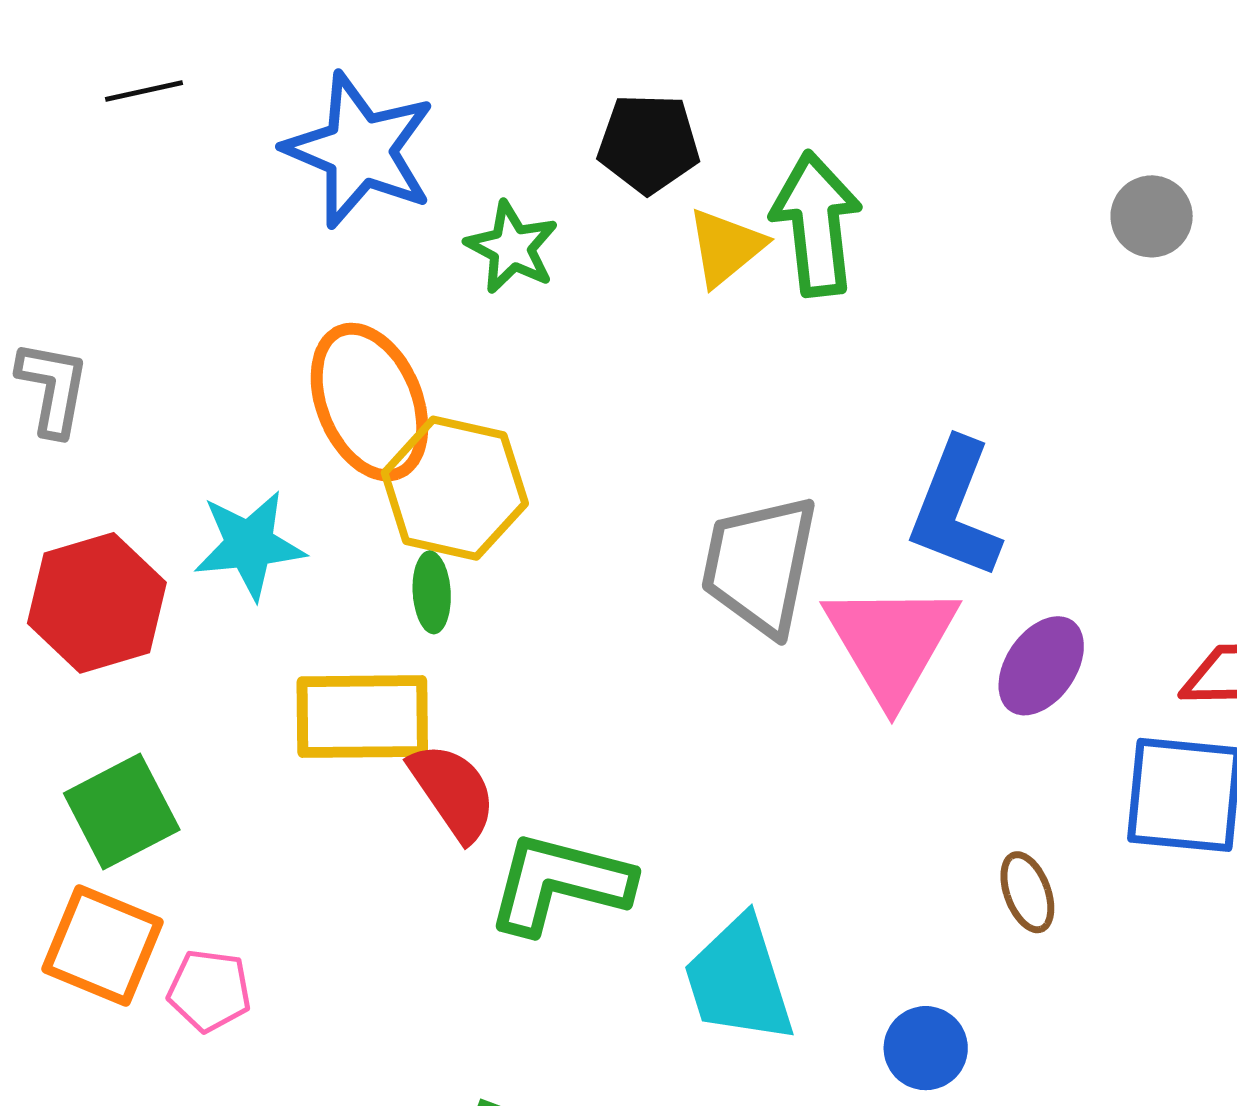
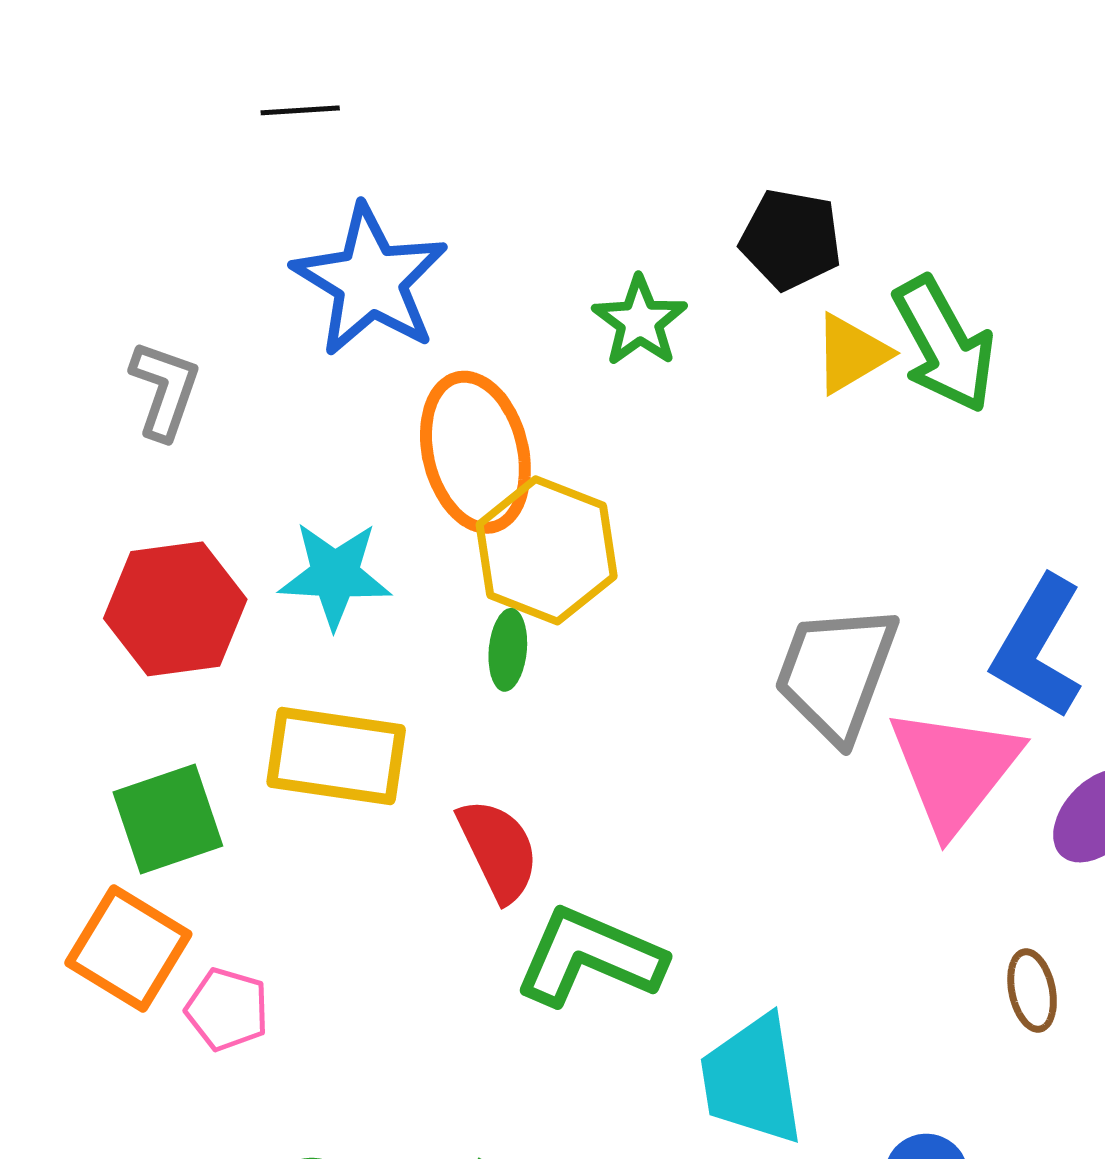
blue star: (360, 150) -> (370, 280), moved
green arrow: (816, 224) -> (944, 344), turned 149
yellow rectangle: (362, 717) -> (336, 756), moved
brown ellipse: (1027, 892) -> (1032, 990), moved

